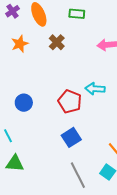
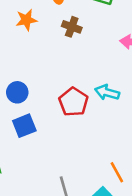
brown cross: (57, 42) -> (72, 27), turned -35
blue square: (71, 137) -> (24, 126), moved

